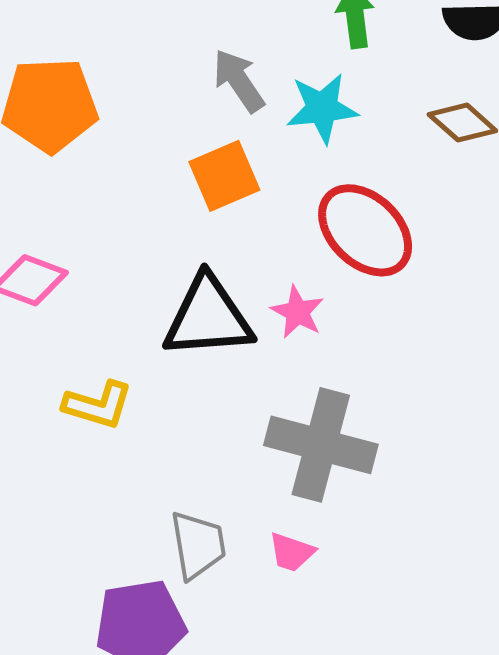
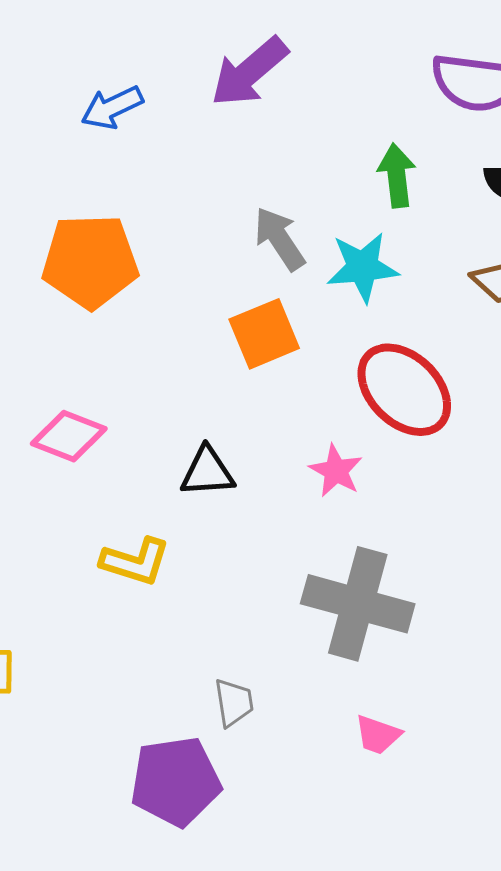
black triangle: (208, 317) -> (207, 472), moved, size x0.6
gray trapezoid: (198, 545) -> (234, 703), size x0.7
pink trapezoid: (292, 552) -> (378, 735), moved

